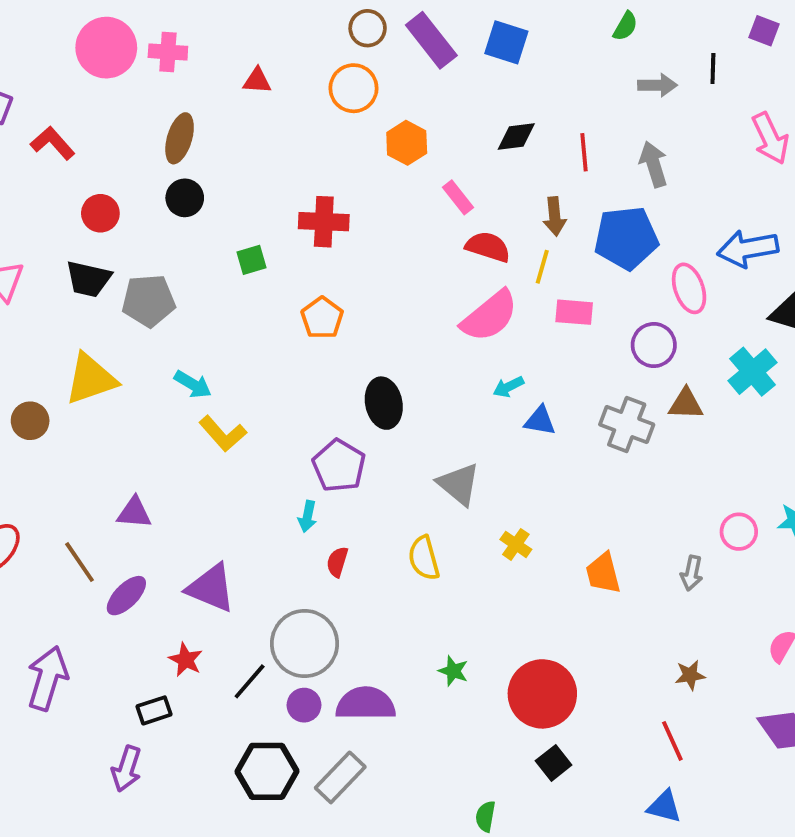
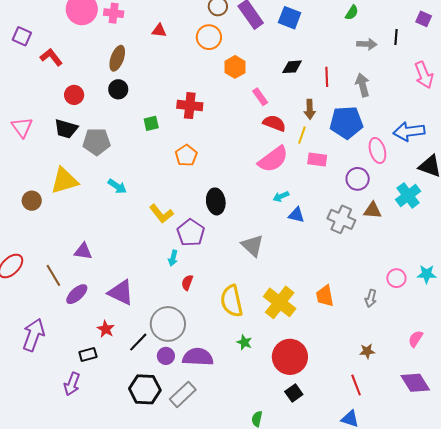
yellow L-shape: (223, 434) -> (161, 214), moved
yellow cross: (516, 544) -> (280, 302), moved, size x2.0
yellow semicircle: (424, 558) -> (232, 301), moved, size x1.4

